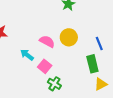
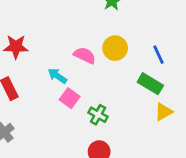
green rectangle: (92, 64) -> (150, 84), turned -42
pink square: (45, 66) -> (70, 98), moved

